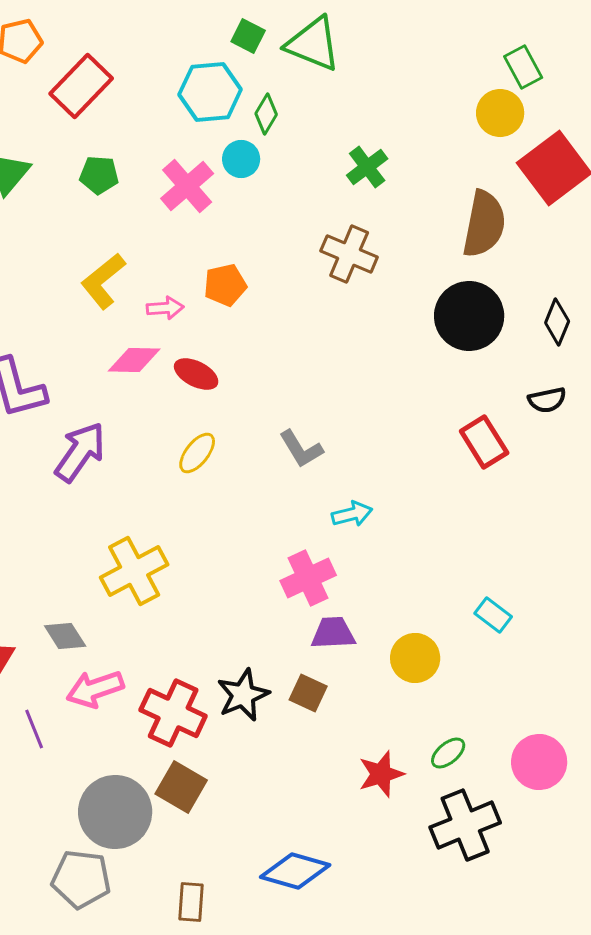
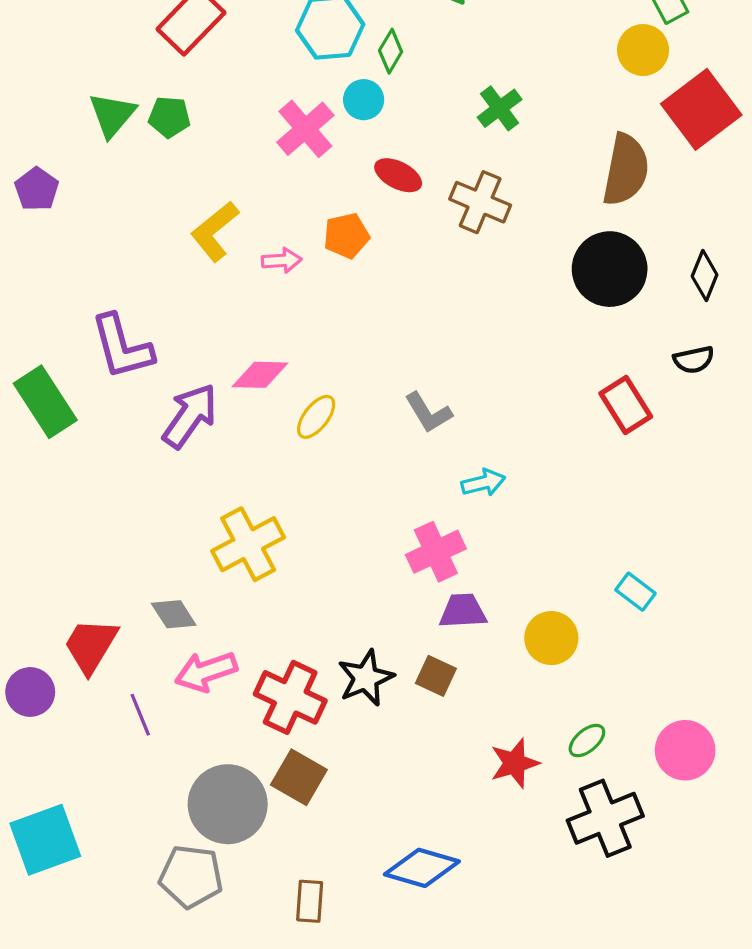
green pentagon: (99, 175) -> (169, 117), moved
pink diamond: (134, 360) -> (260, 375), moved
red ellipse: (196, 374) -> (398, 175), moved

